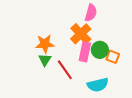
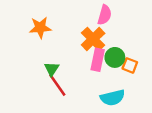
orange star: (45, 44) -> (40, 28), moved
red line: (65, 70) -> (57, 85), moved

